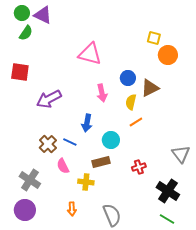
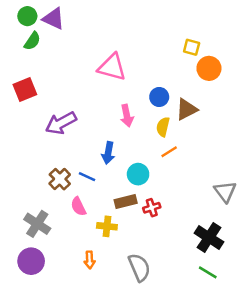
red square: (20, 72) -> (25, 90), turned -30
red cross: (139, 167) -> (152, 208), moved

